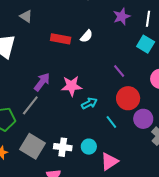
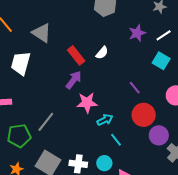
gray triangle: (26, 16) -> (42, 33), size x1.5
white line: (148, 19) -> (164, 35), turned 49
red rectangle: (61, 39) -> (76, 55), turned 42
purple arrow: (42, 82) -> (74, 80), moved
cyan line: (111, 122) -> (116, 140), moved

